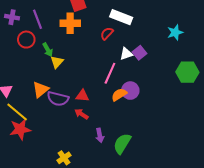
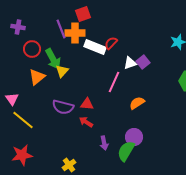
white rectangle: (121, 17) -> (95, 47), moved
purple line: (38, 19) -> (61, 29), moved
green arrow: (48, 50) -> (53, 59), size x1.5
orange triangle: (41, 90) -> (37, 77), moved
purple circle: (130, 91) -> (134, 137), moved
orange semicircle: (119, 95) -> (137, 103), moved
red star: (20, 129) -> (22, 155), moved

